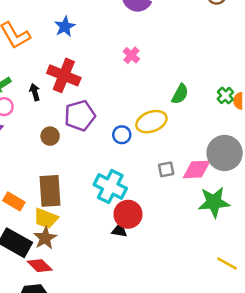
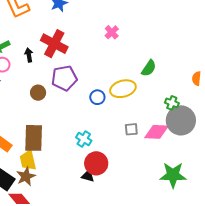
green cross: (225, 96) -> (172, 103), moved, turned -32
cyan cross: (110, 186) -> (84, 139), size x0.6
green star: (214, 202) -> (173, 175), moved
yellow trapezoid: (46, 218) -> (28, 160), turned 50

